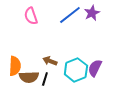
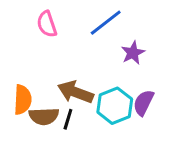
purple star: (92, 13) -> (133, 53), moved
brown arrow: (50, 61) -> (76, 92), size x1.6

